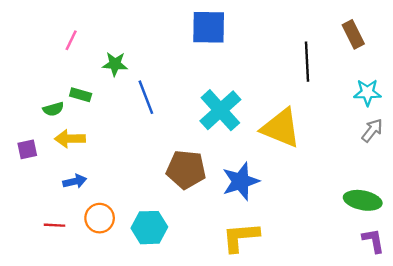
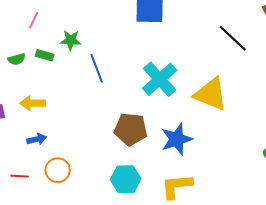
black line: (307, 62) -> (233, 38), turned -44
green rectangle: (81, 95) -> (45, 55), moved
green semicircle: (53, 109) -> (17, 59), moved
cyan hexagon: (149, 228) -> (126, 179), moved

